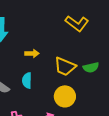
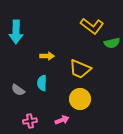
green semicircle: (91, 67) -> (112, 43), moved

